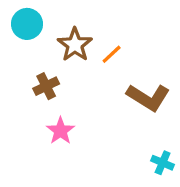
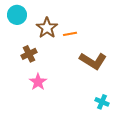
orange line: (112, 54) -> (70, 34), turned 32

